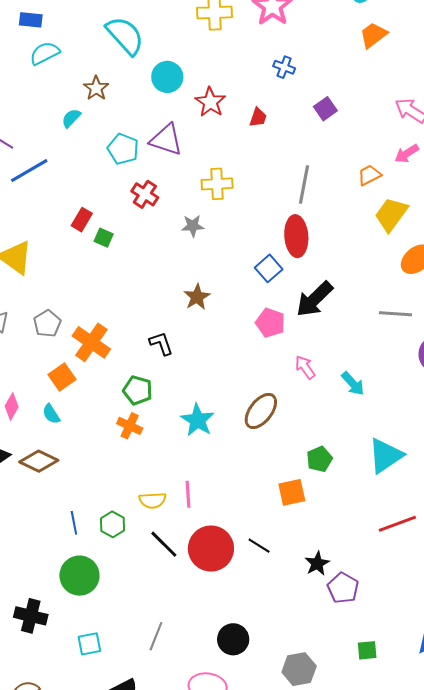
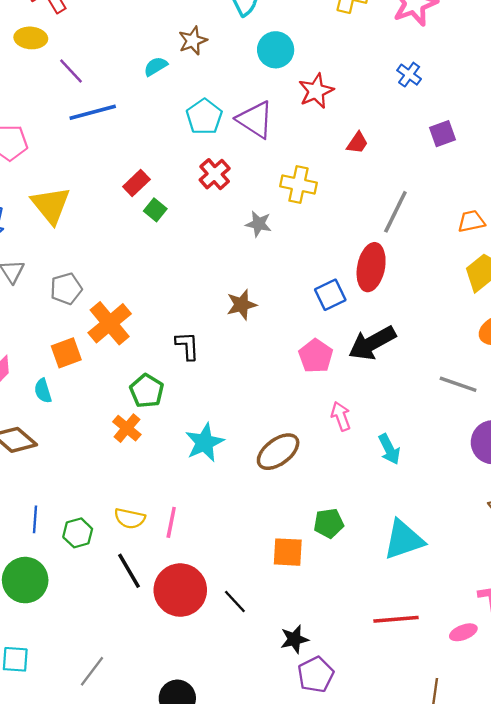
red trapezoid: (258, 117) -> (357, 143), moved

